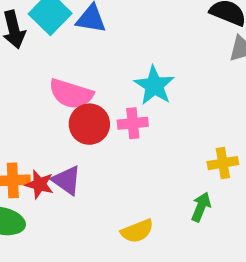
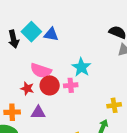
purple triangle: (67, 180) -> (38, 113), turned -35
red star: (39, 184) -> (27, 88), moved

